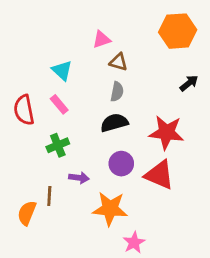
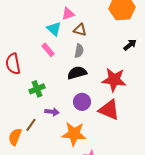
cyan triangle: (62, 71) -> (54, 29), moved
pink rectangle: (59, 104) -> (48, 50), moved
brown line: (49, 196) -> (31, 125), turned 32

